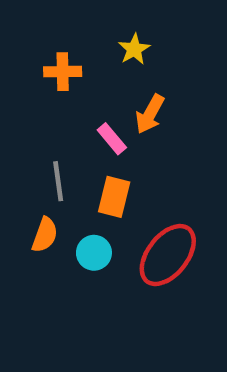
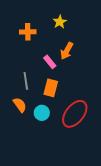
orange semicircle: (45, 235) -> (20, 105), turned -56

